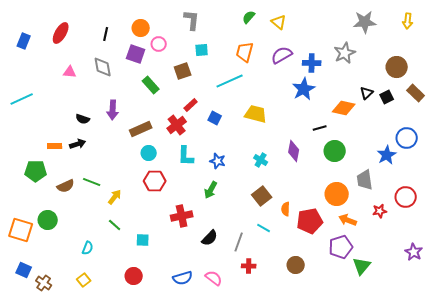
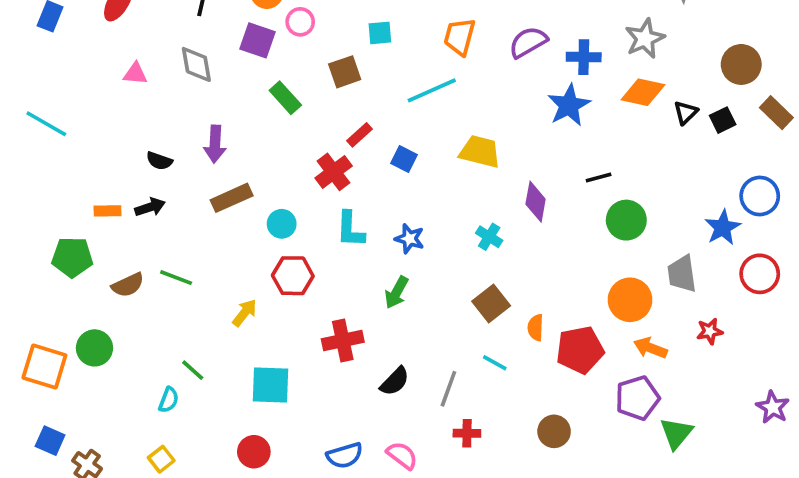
cyan line: (22, 99) -> (46, 124), turned 55
orange diamond: (344, 108) -> (643, 92), moved
brown rectangle: (141, 129) -> (232, 198), moved
purple diamond: (294, 151) -> (536, 202), moved
yellow arrow: (115, 197) -> (245, 313), moved
red circle: (406, 197) -> (760, 274), moved
green line: (115, 225) -> (193, 370), moved
cyan square: (143, 240) -> (271, 385), size x1.6

